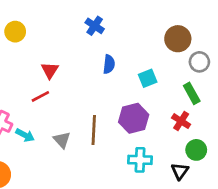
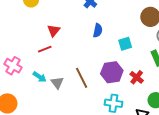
red cross: (181, 121) -> (137, 77), moved
brown line: (94, 130) -> (82, 78), turned -35
cyan arrow: (25, 135) -> (40, 77), moved

